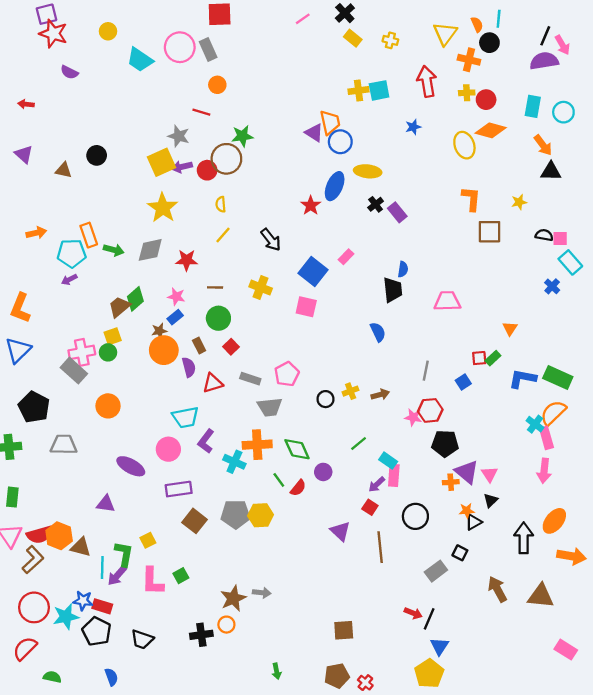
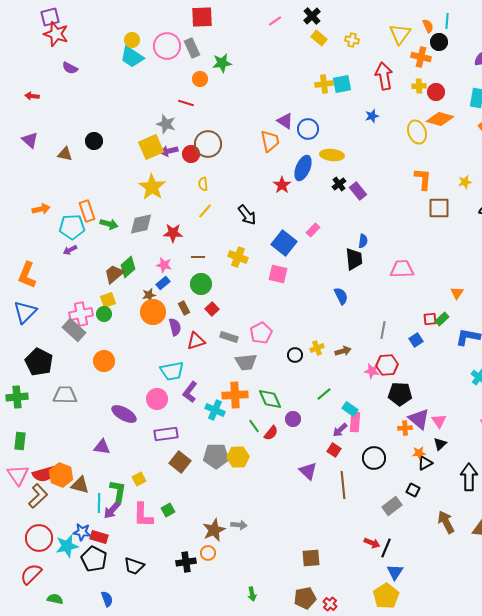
yellow circle: (108, 31) -> (132, 40), moved
orange trapezoid: (330, 122) -> (270, 141), moved
green star: (242, 136) -> (222, 63), moved

